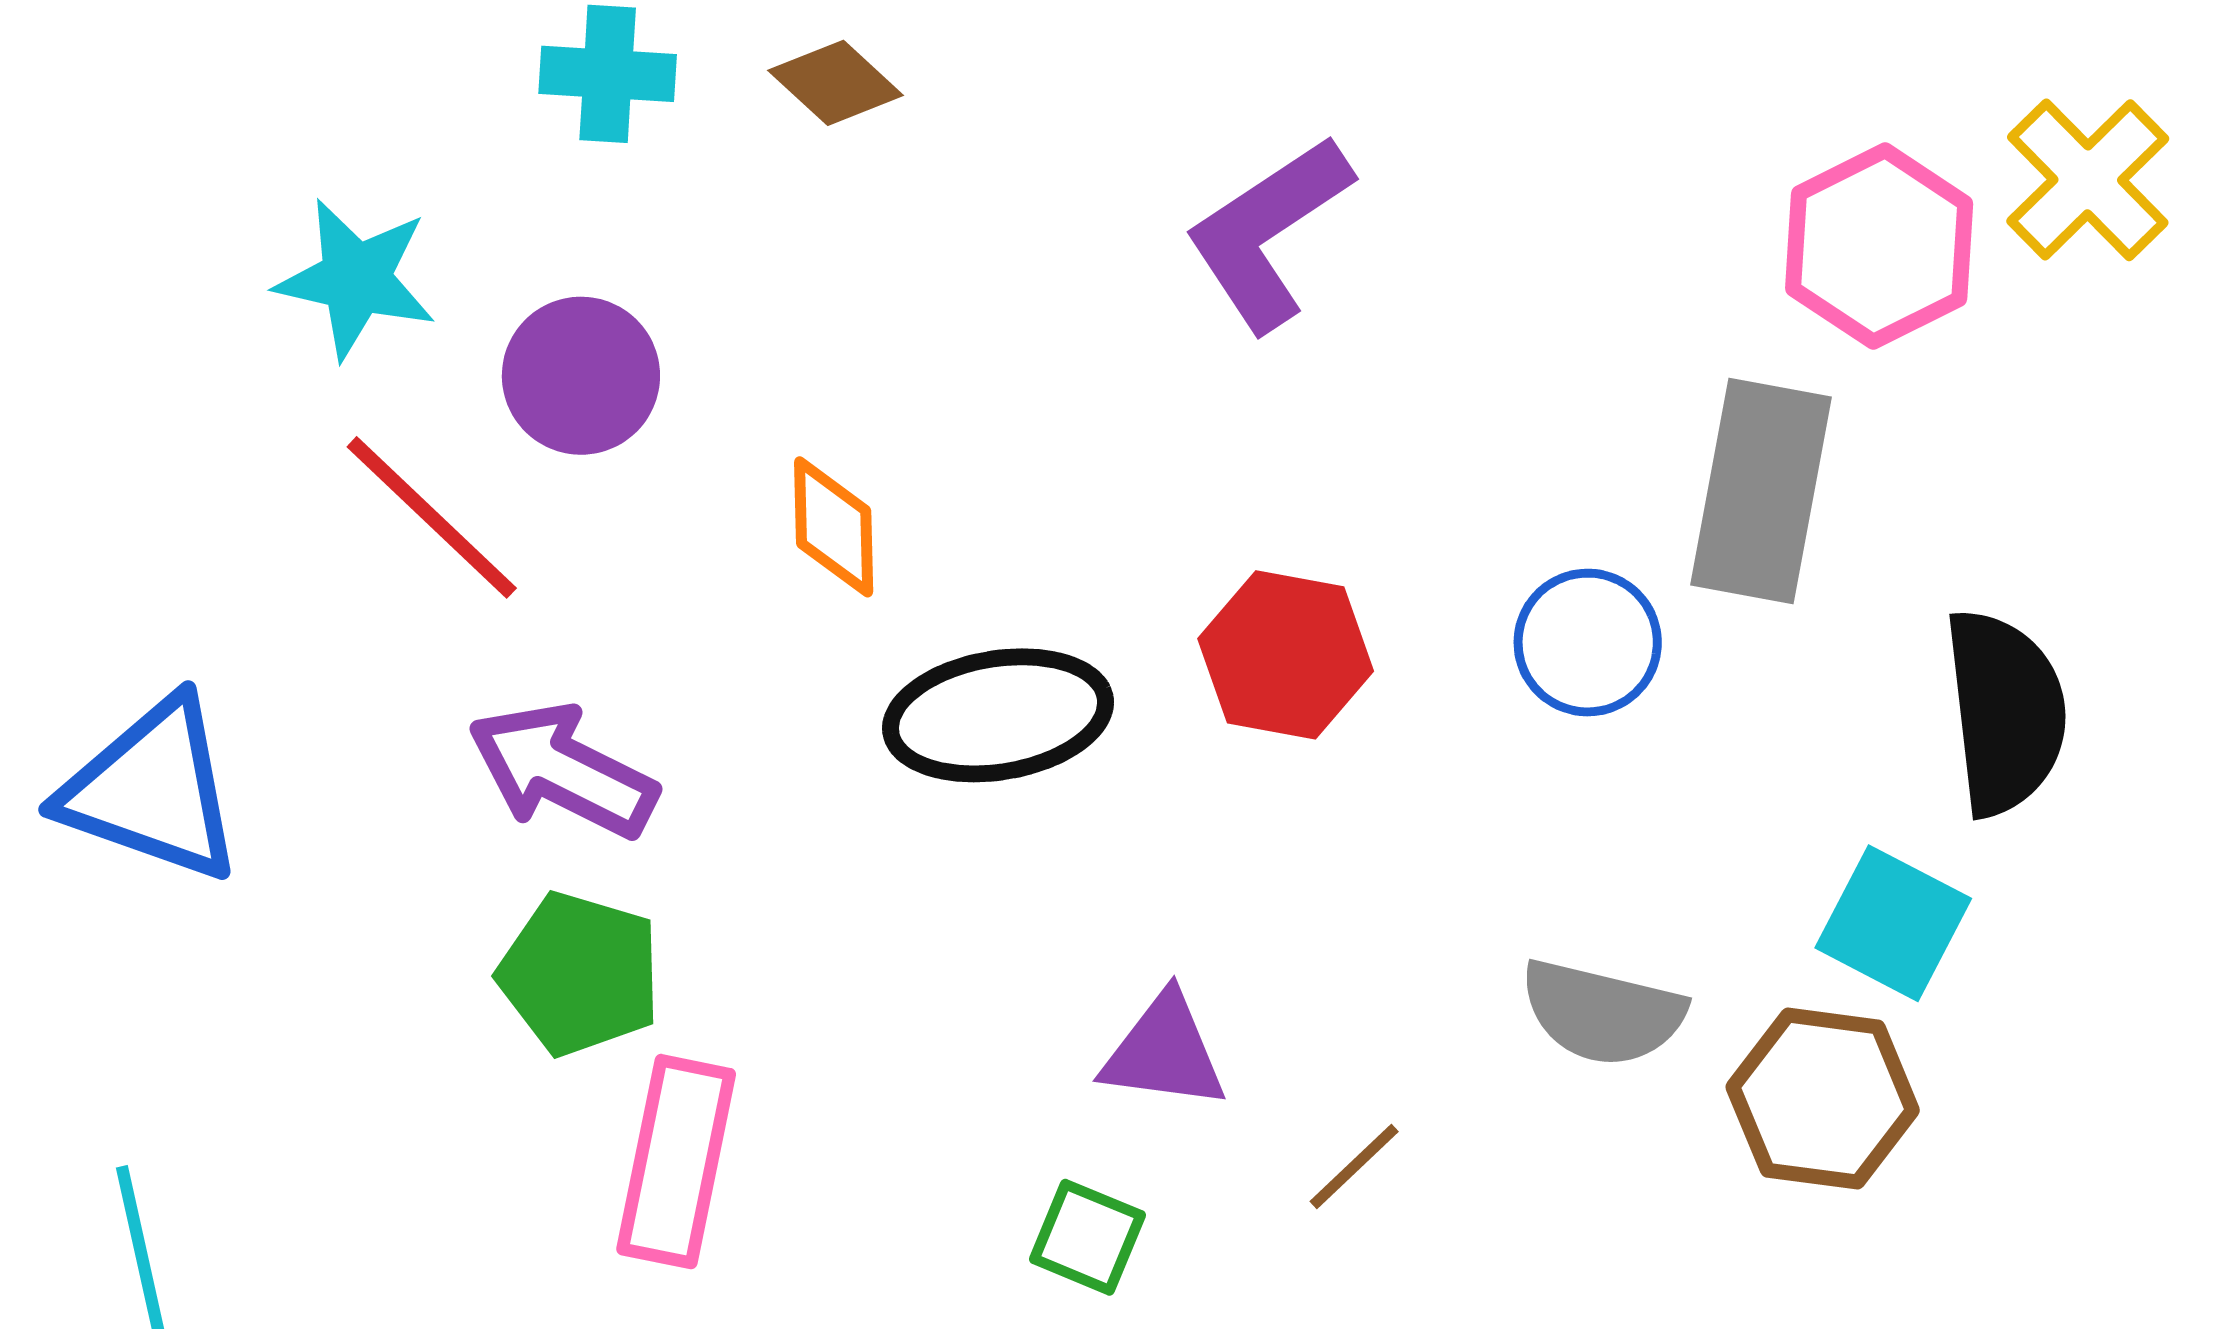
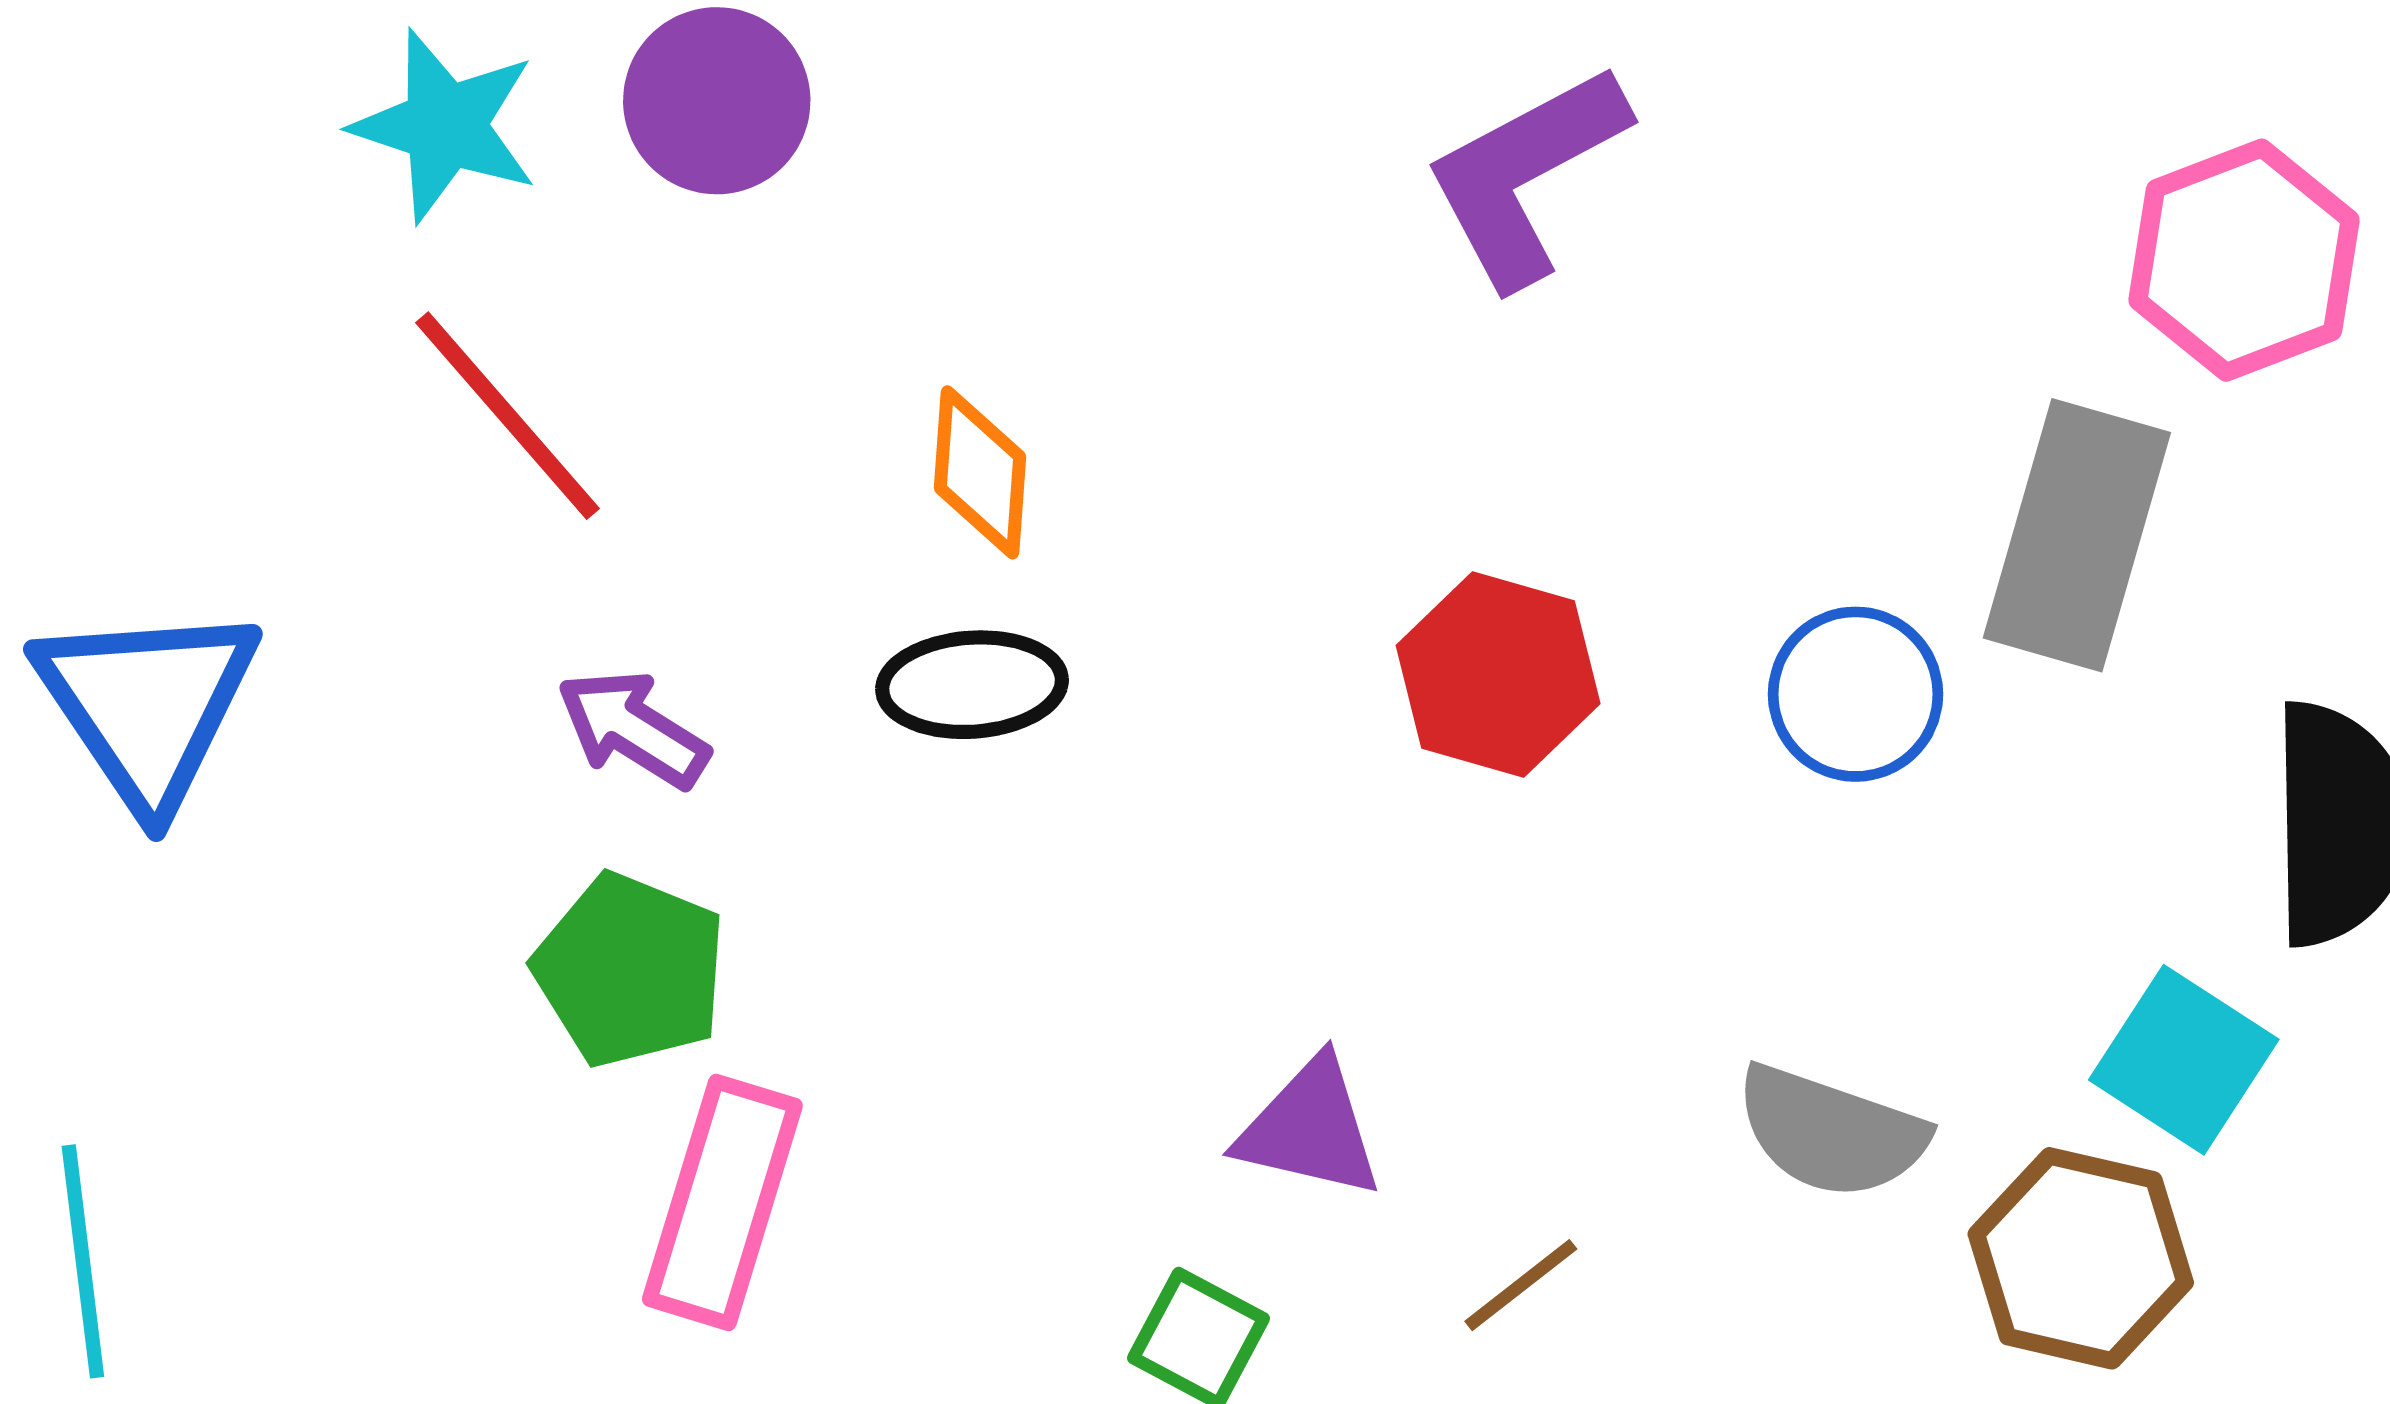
purple circle: (581, 376) -> (717, 101), moved
black ellipse: (998, 715) -> (972, 685), moved, size x0.7
purple arrow: (563, 771) -> (633, 729), size x0.7
blue triangle: (152, 790) -> (147, 705), turned 31

